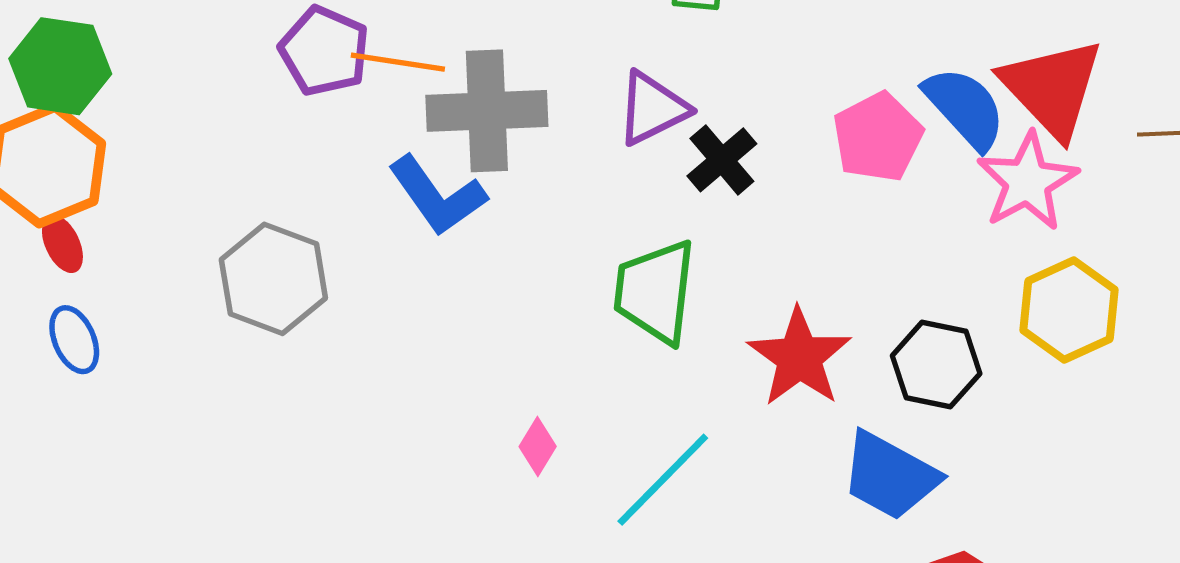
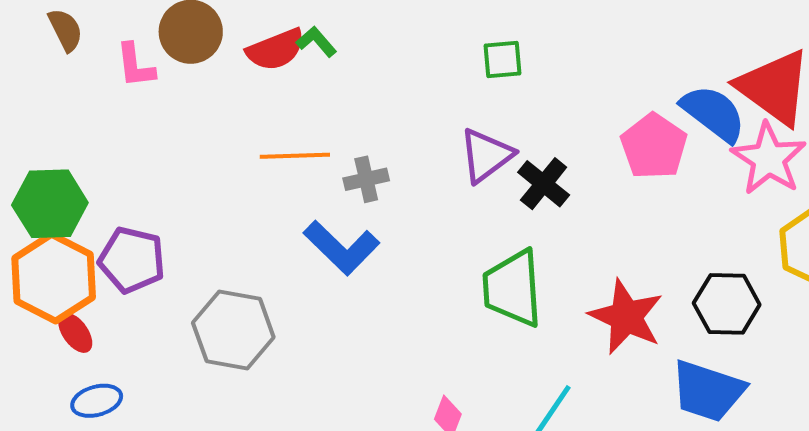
purple pentagon: (324, 51) -> (132, 260), moved
gray cross: (487, 111) -> (366, 179), size x0.5
blue ellipse: (74, 340) -> (97, 401), turned -72

